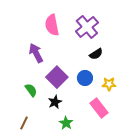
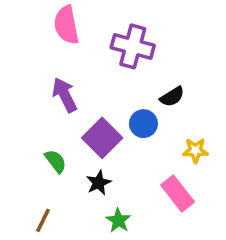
pink semicircle: (52, 25) -> (66, 25), moved
purple cross: (87, 27) -> (133, 46), moved, turned -35
blue circle: (85, 78) -> (143, 124), moved

